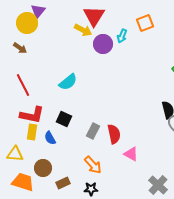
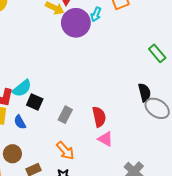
purple circle: (103, 44) -> (76, 23), size x1.4
cyan semicircle: (68, 82) -> (22, 88), moved
red semicircle: (114, 134) -> (99, 117), moved

